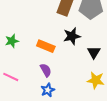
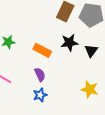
black triangle: (94, 52) -> (91, 51), moved

